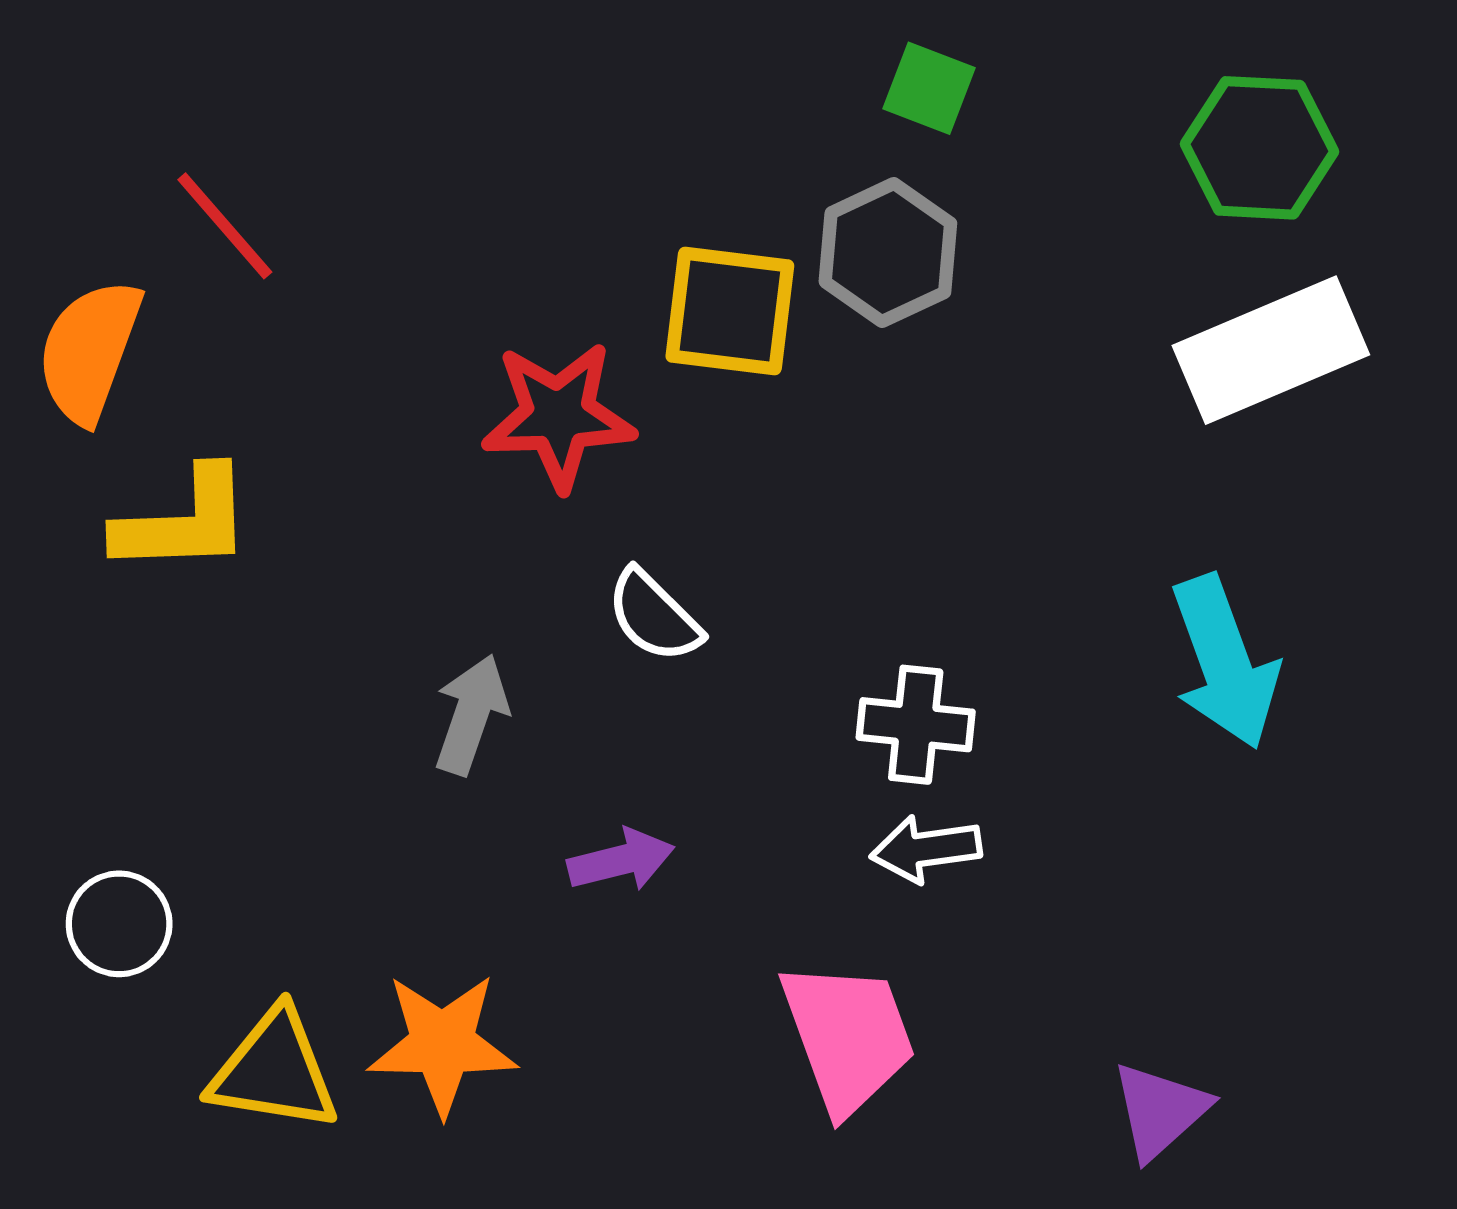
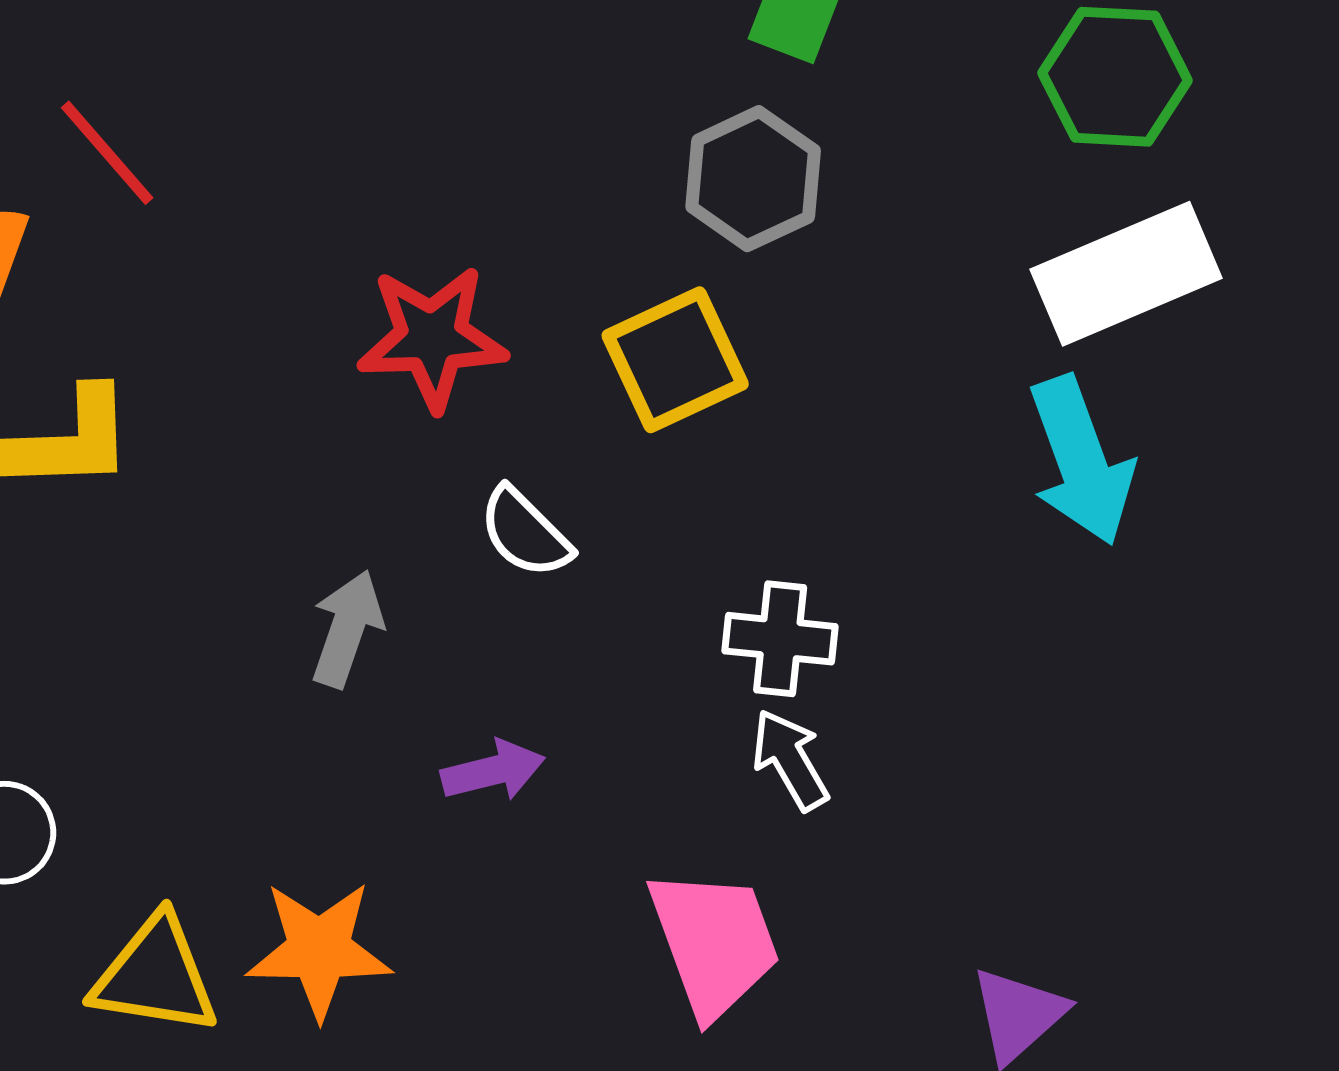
yellow square: (730, 311) -> (675, 360), moved, turned -32
cyan arrow: (1225, 662) -> (1081, 461), moved
white arrow: (926, 849) -> (790, 760), turned 68

